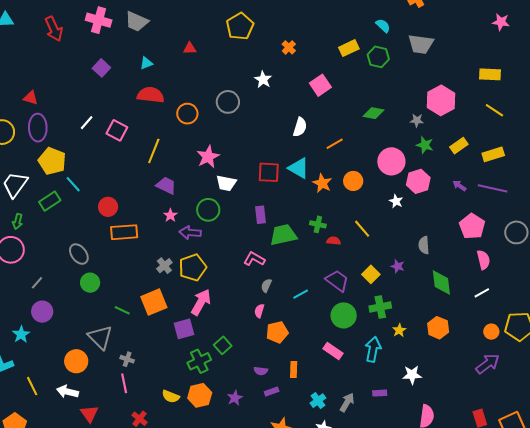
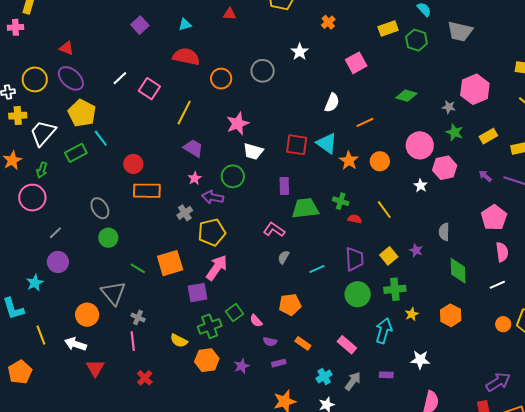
purple ellipse: (38, 128) -> (71, 78), turned -52
gray cross: (164, 266) -> (185, 213), moved
purple trapezoid: (337, 281) -> (355, 259), turned 45
pink semicircle: (259, 311) -> (256, 321), moved, turned -64
pink rectangle: (333, 351) -> (347, 345), moved
purple arrow: (488, 364) -> (498, 382), moved
orange rectangle: (294, 370) -> (303, 343), turned -63
yellow semicircle: (171, 396) -> (179, 341), moved

